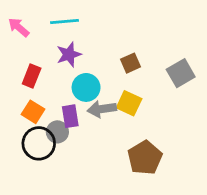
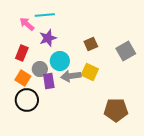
pink arrow: (19, 27) -> (27, 24), moved
gray circle: (57, 132) -> (40, 69), moved
brown pentagon: (145, 158) -> (116, 110), moved, turned 30

